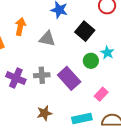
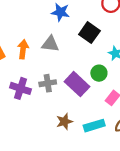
orange arrow: (20, 27) -> (23, 49), moved
green circle: (91, 61) -> (99, 73), moved
brown star: (44, 113) -> (64, 122), moved

